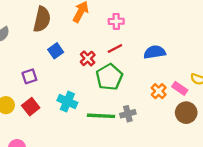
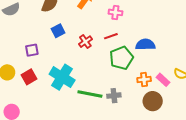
green pentagon: (109, 77) -> (121, 58), moved
orange cross: (159, 91) -> (144, 80), turned 32
cyan cross: (67, 102) -> (62, 77), size x1.4
brown circle: (186, 113) -> (153, 101), moved

